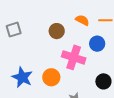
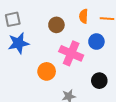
orange semicircle: (82, 20) -> (84, 16), turned -120
blue star: (22, 77) -> (19, 43), moved, turned 30

